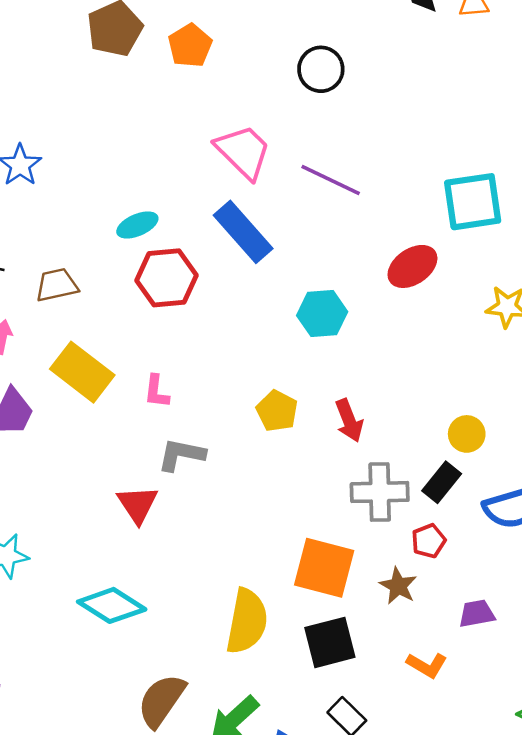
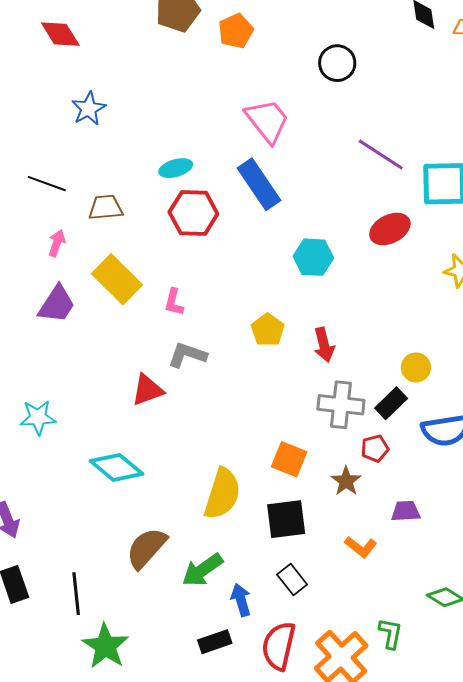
purple line: (331, 180) -> (381, 154), moved
red triangle: (138, 504) -> (147, 390), turned 36
orange square: (324, 568) -> (289, 459), size x0.7

